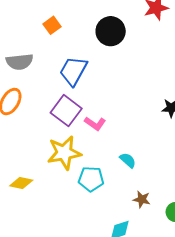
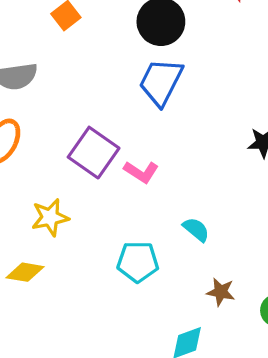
blue trapezoid: (73, 71) -> (161, 82), moved
yellow star: (64, 153) -> (50, 217), moved, size x0.7

